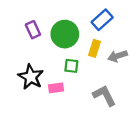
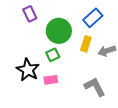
purple rectangle: (33, 30) -> (30, 14), moved
green square: (71, 66) -> (53, 55), moved, turned -32

